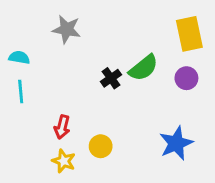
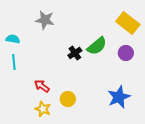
yellow rectangle: (189, 34) -> (128, 23), turned -40
red arrow: (62, 127) -> (42, 86), turned 112

